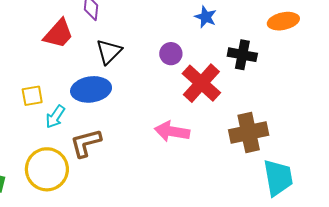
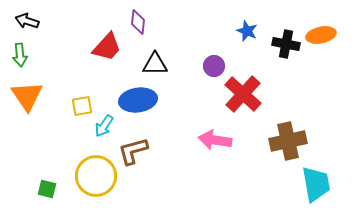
black triangle: (109, 52) -> (155, 64), turned 44
black cross: (242, 55) -> (286, 44), moved

